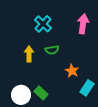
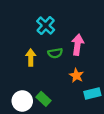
pink arrow: (83, 24) -> (78, 45), moved
cyan rectangle: (87, 88) -> (92, 94), turned 42

